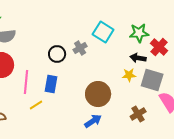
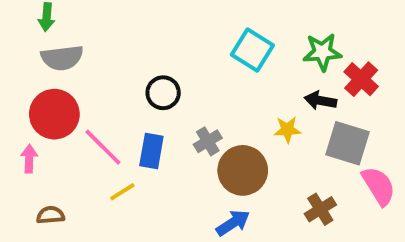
gray cross: (80, 48) -> (208, 141), moved
yellow star: (129, 75) -> (287, 130), moved
pink line: (26, 82) -> (103, 147), turned -50

